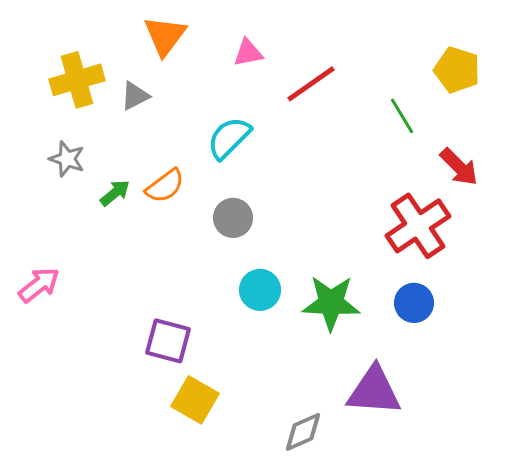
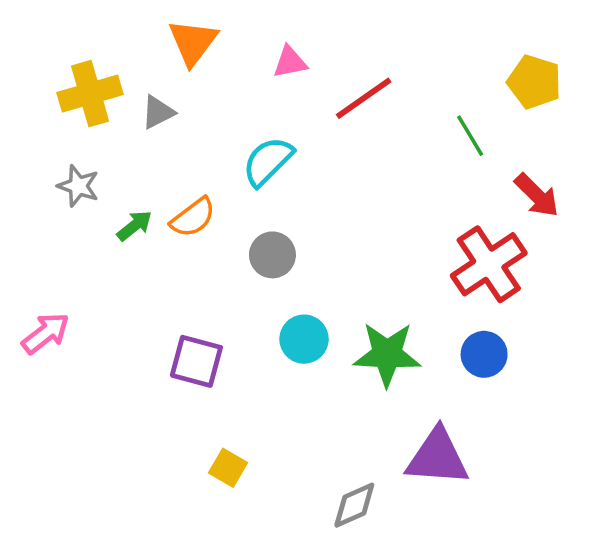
purple square: (168, 341) -> (196, 361), moved
yellow square: (195, 400) -> (228, 468), size x0.7

